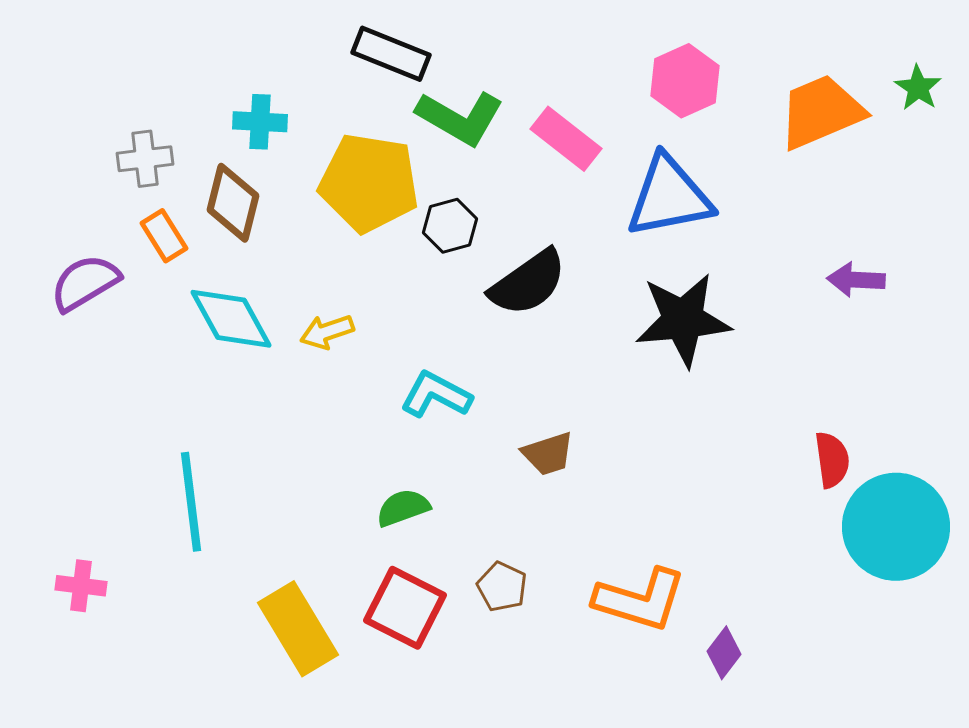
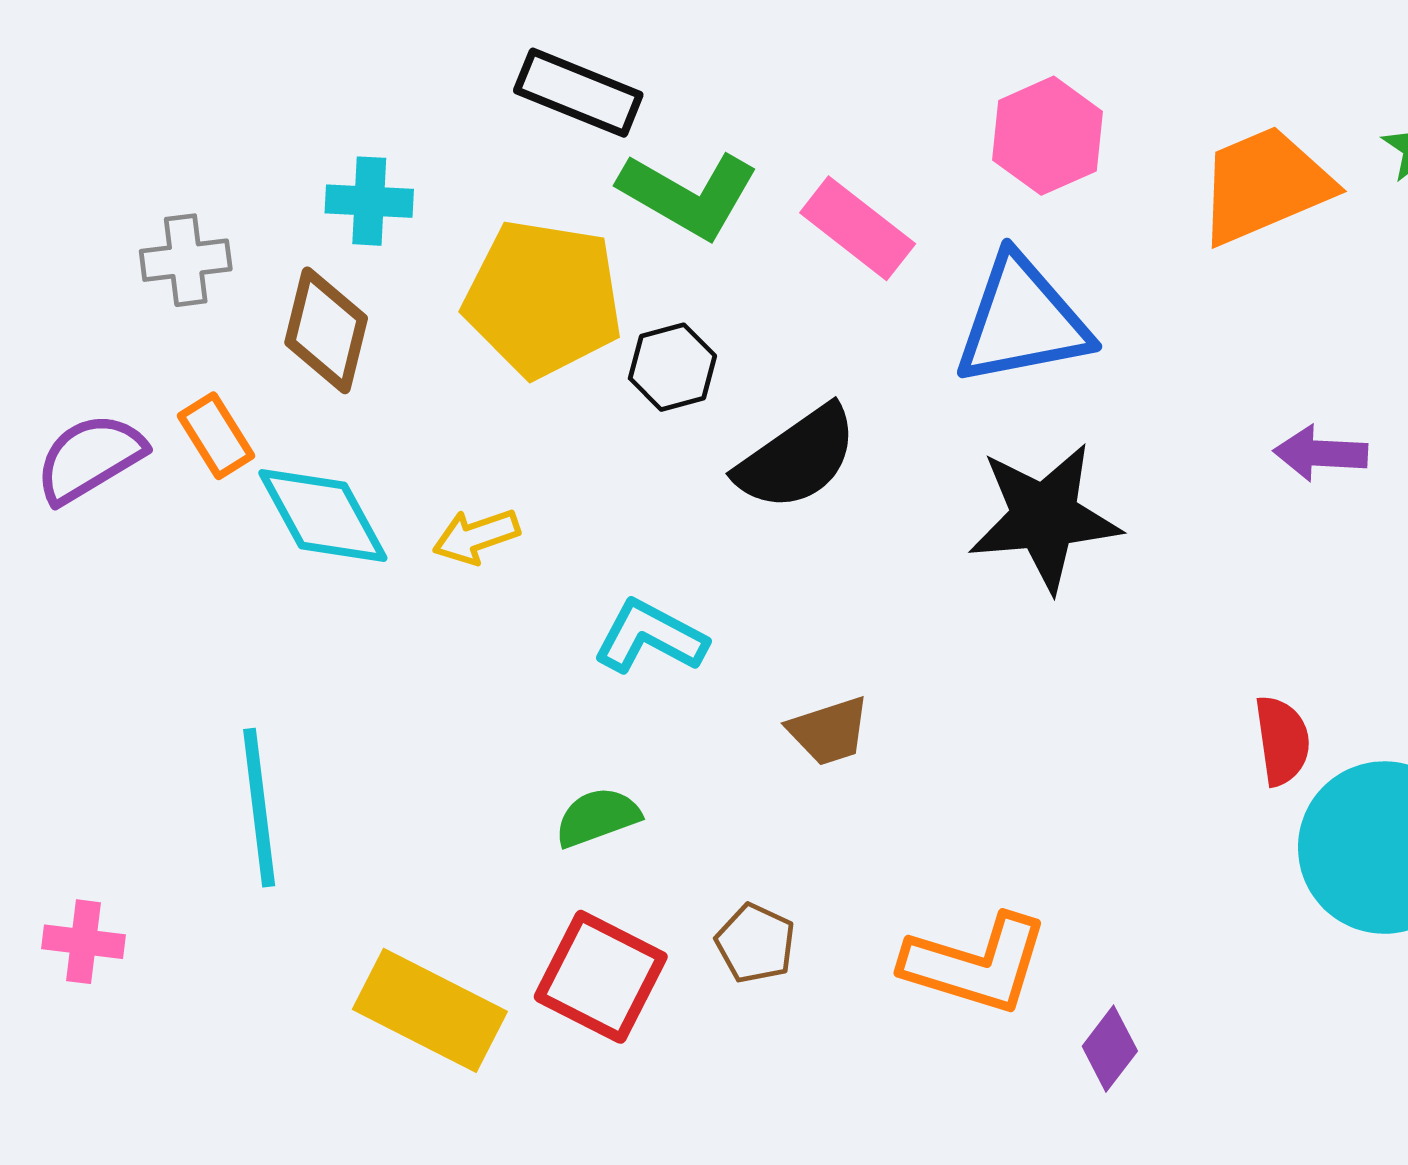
orange rectangle: (164, 236) -> (216, 436), moved
yellow rectangle: (298, 629) -> (430, 1010), turned -32

